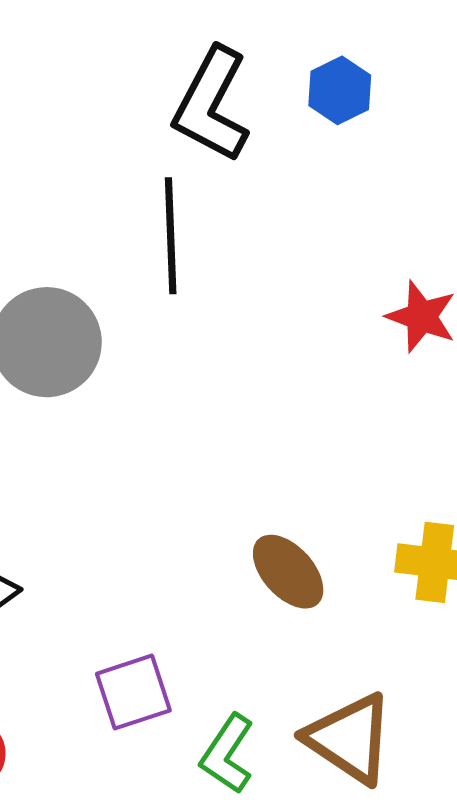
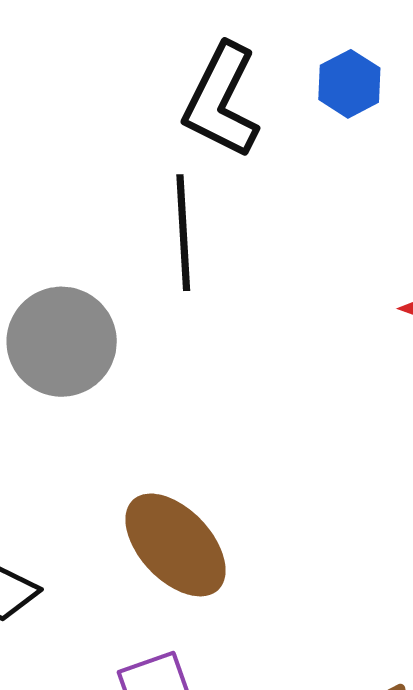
brown ellipse: (288, 572) -> (175, 545), moved, size x1.4

